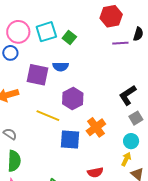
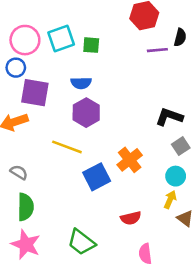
green square: (69, 38) -> (91, 45), turned -32
purple square: (38, 75) -> (35, 93), moved
black L-shape: (128, 95) -> (169, 117), turned 55
purple hexagon: (73, 98) -> (86, 113), moved
blue square: (70, 140) -> (97, 177), turned -30

